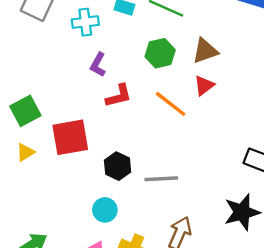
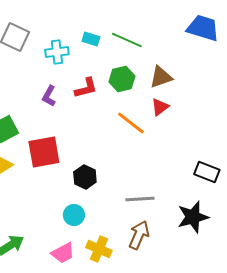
purple L-shape: (98, 65) -> (49, 96), moved
red L-shape: (119, 96) -> (86, 88), moved
gray line: (161, 179) -> (140, 199), moved

